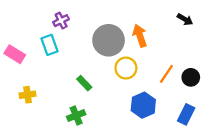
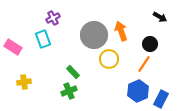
black circle: (191, 77) -> (150, 44), moved
blue hexagon: (143, 105) -> (138, 91), moved
green cross: (76, 116) -> (69, 91), moved

